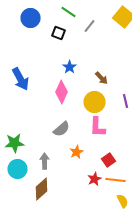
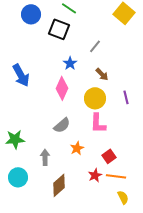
gray line: (90, 26) -> (95, 46), moved
black square: (58, 33) -> (59, 29), size x1.5
cyan circle: (18, 169) -> (18, 177), moved
brown diamond: (42, 189) -> (59, 185), moved

